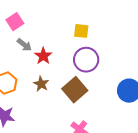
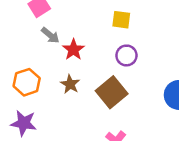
purple circle: (86, 60) -> (126, 55), size x0.7

